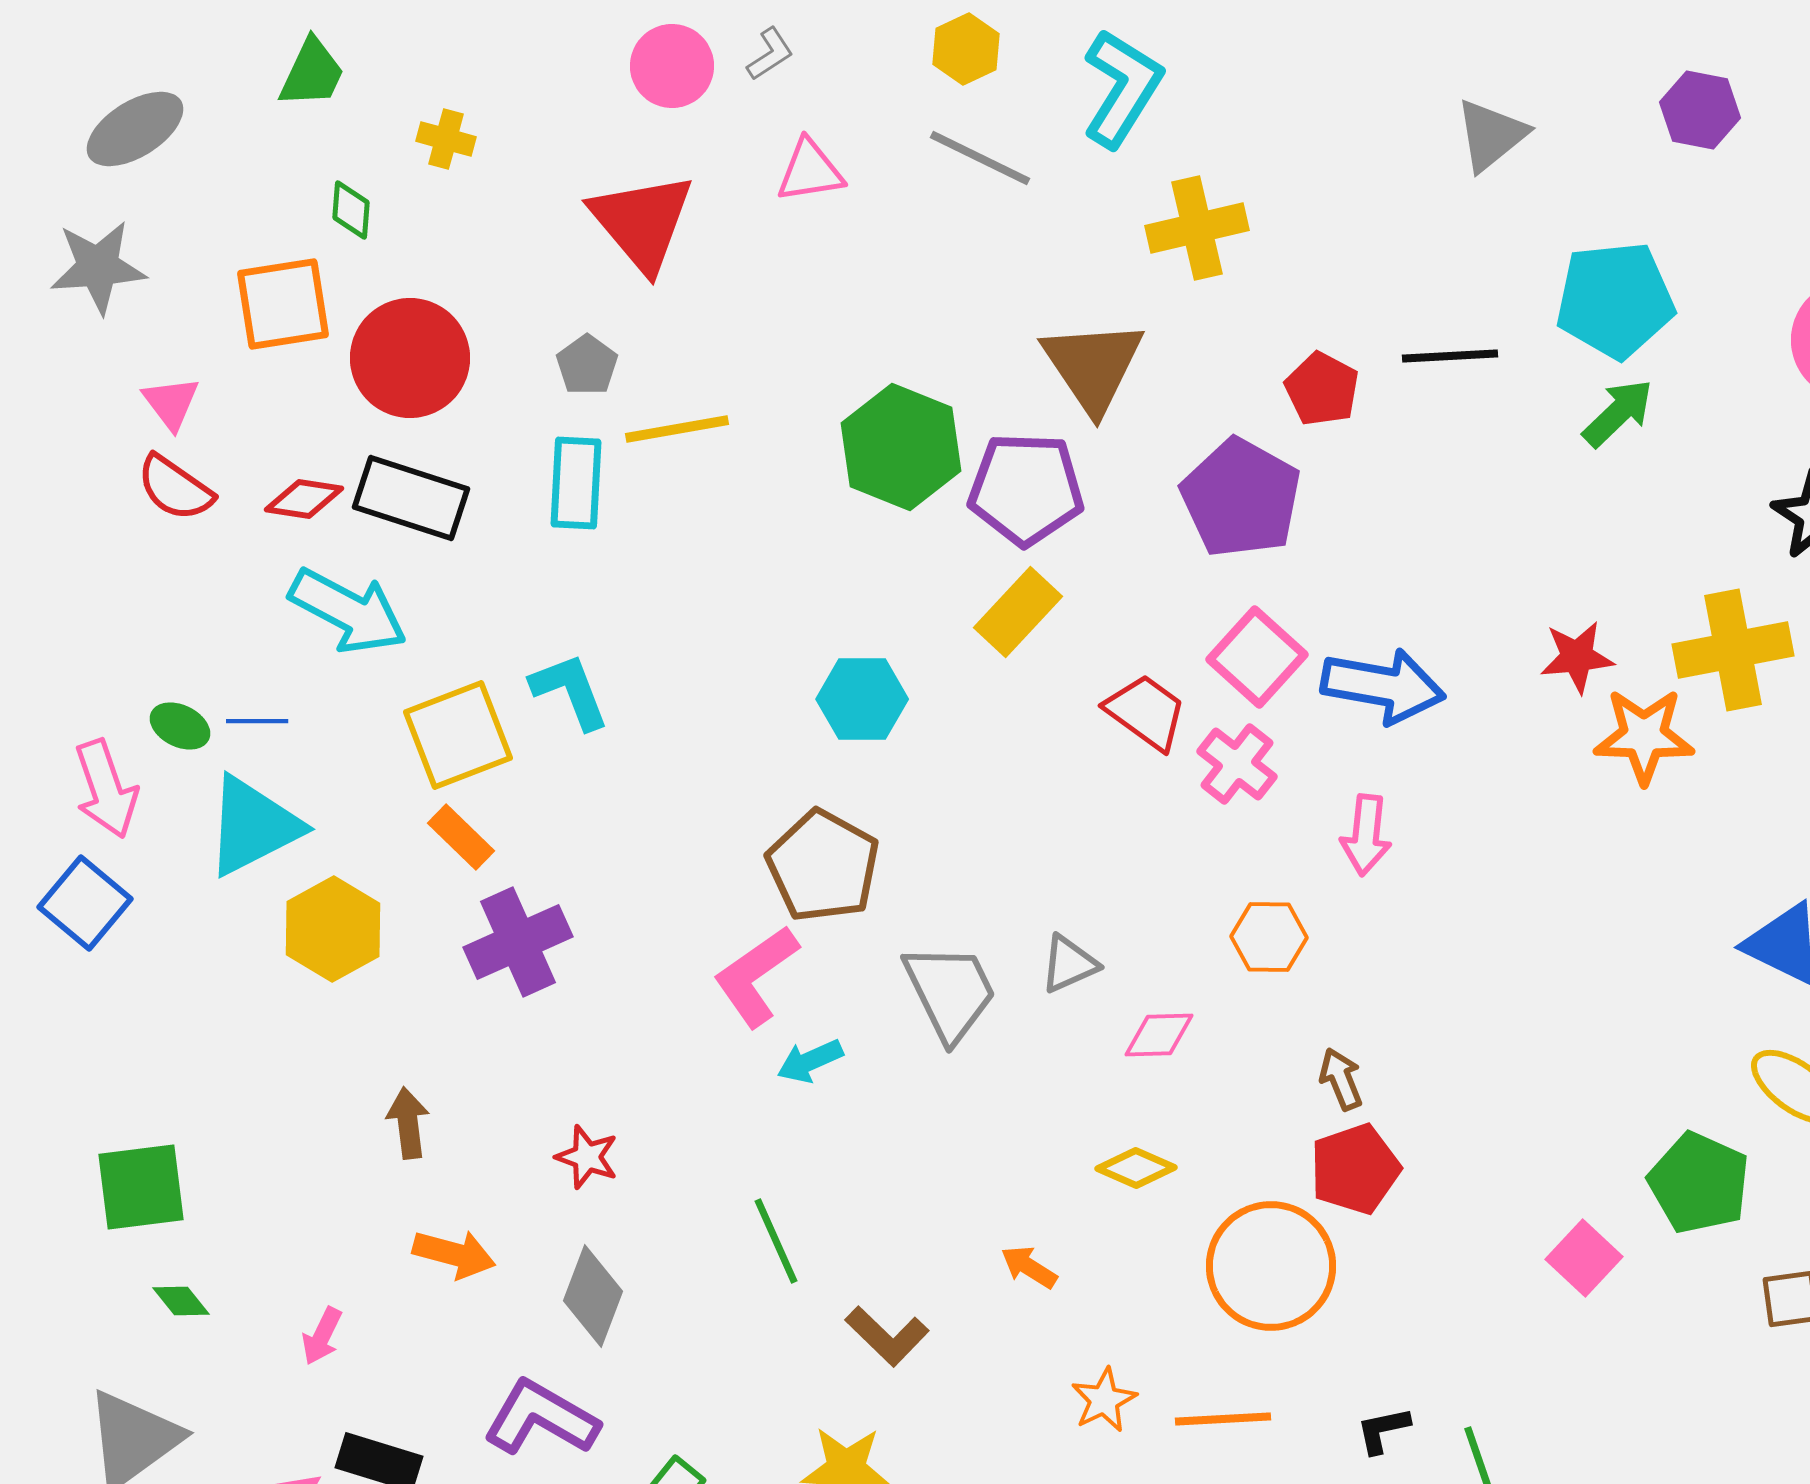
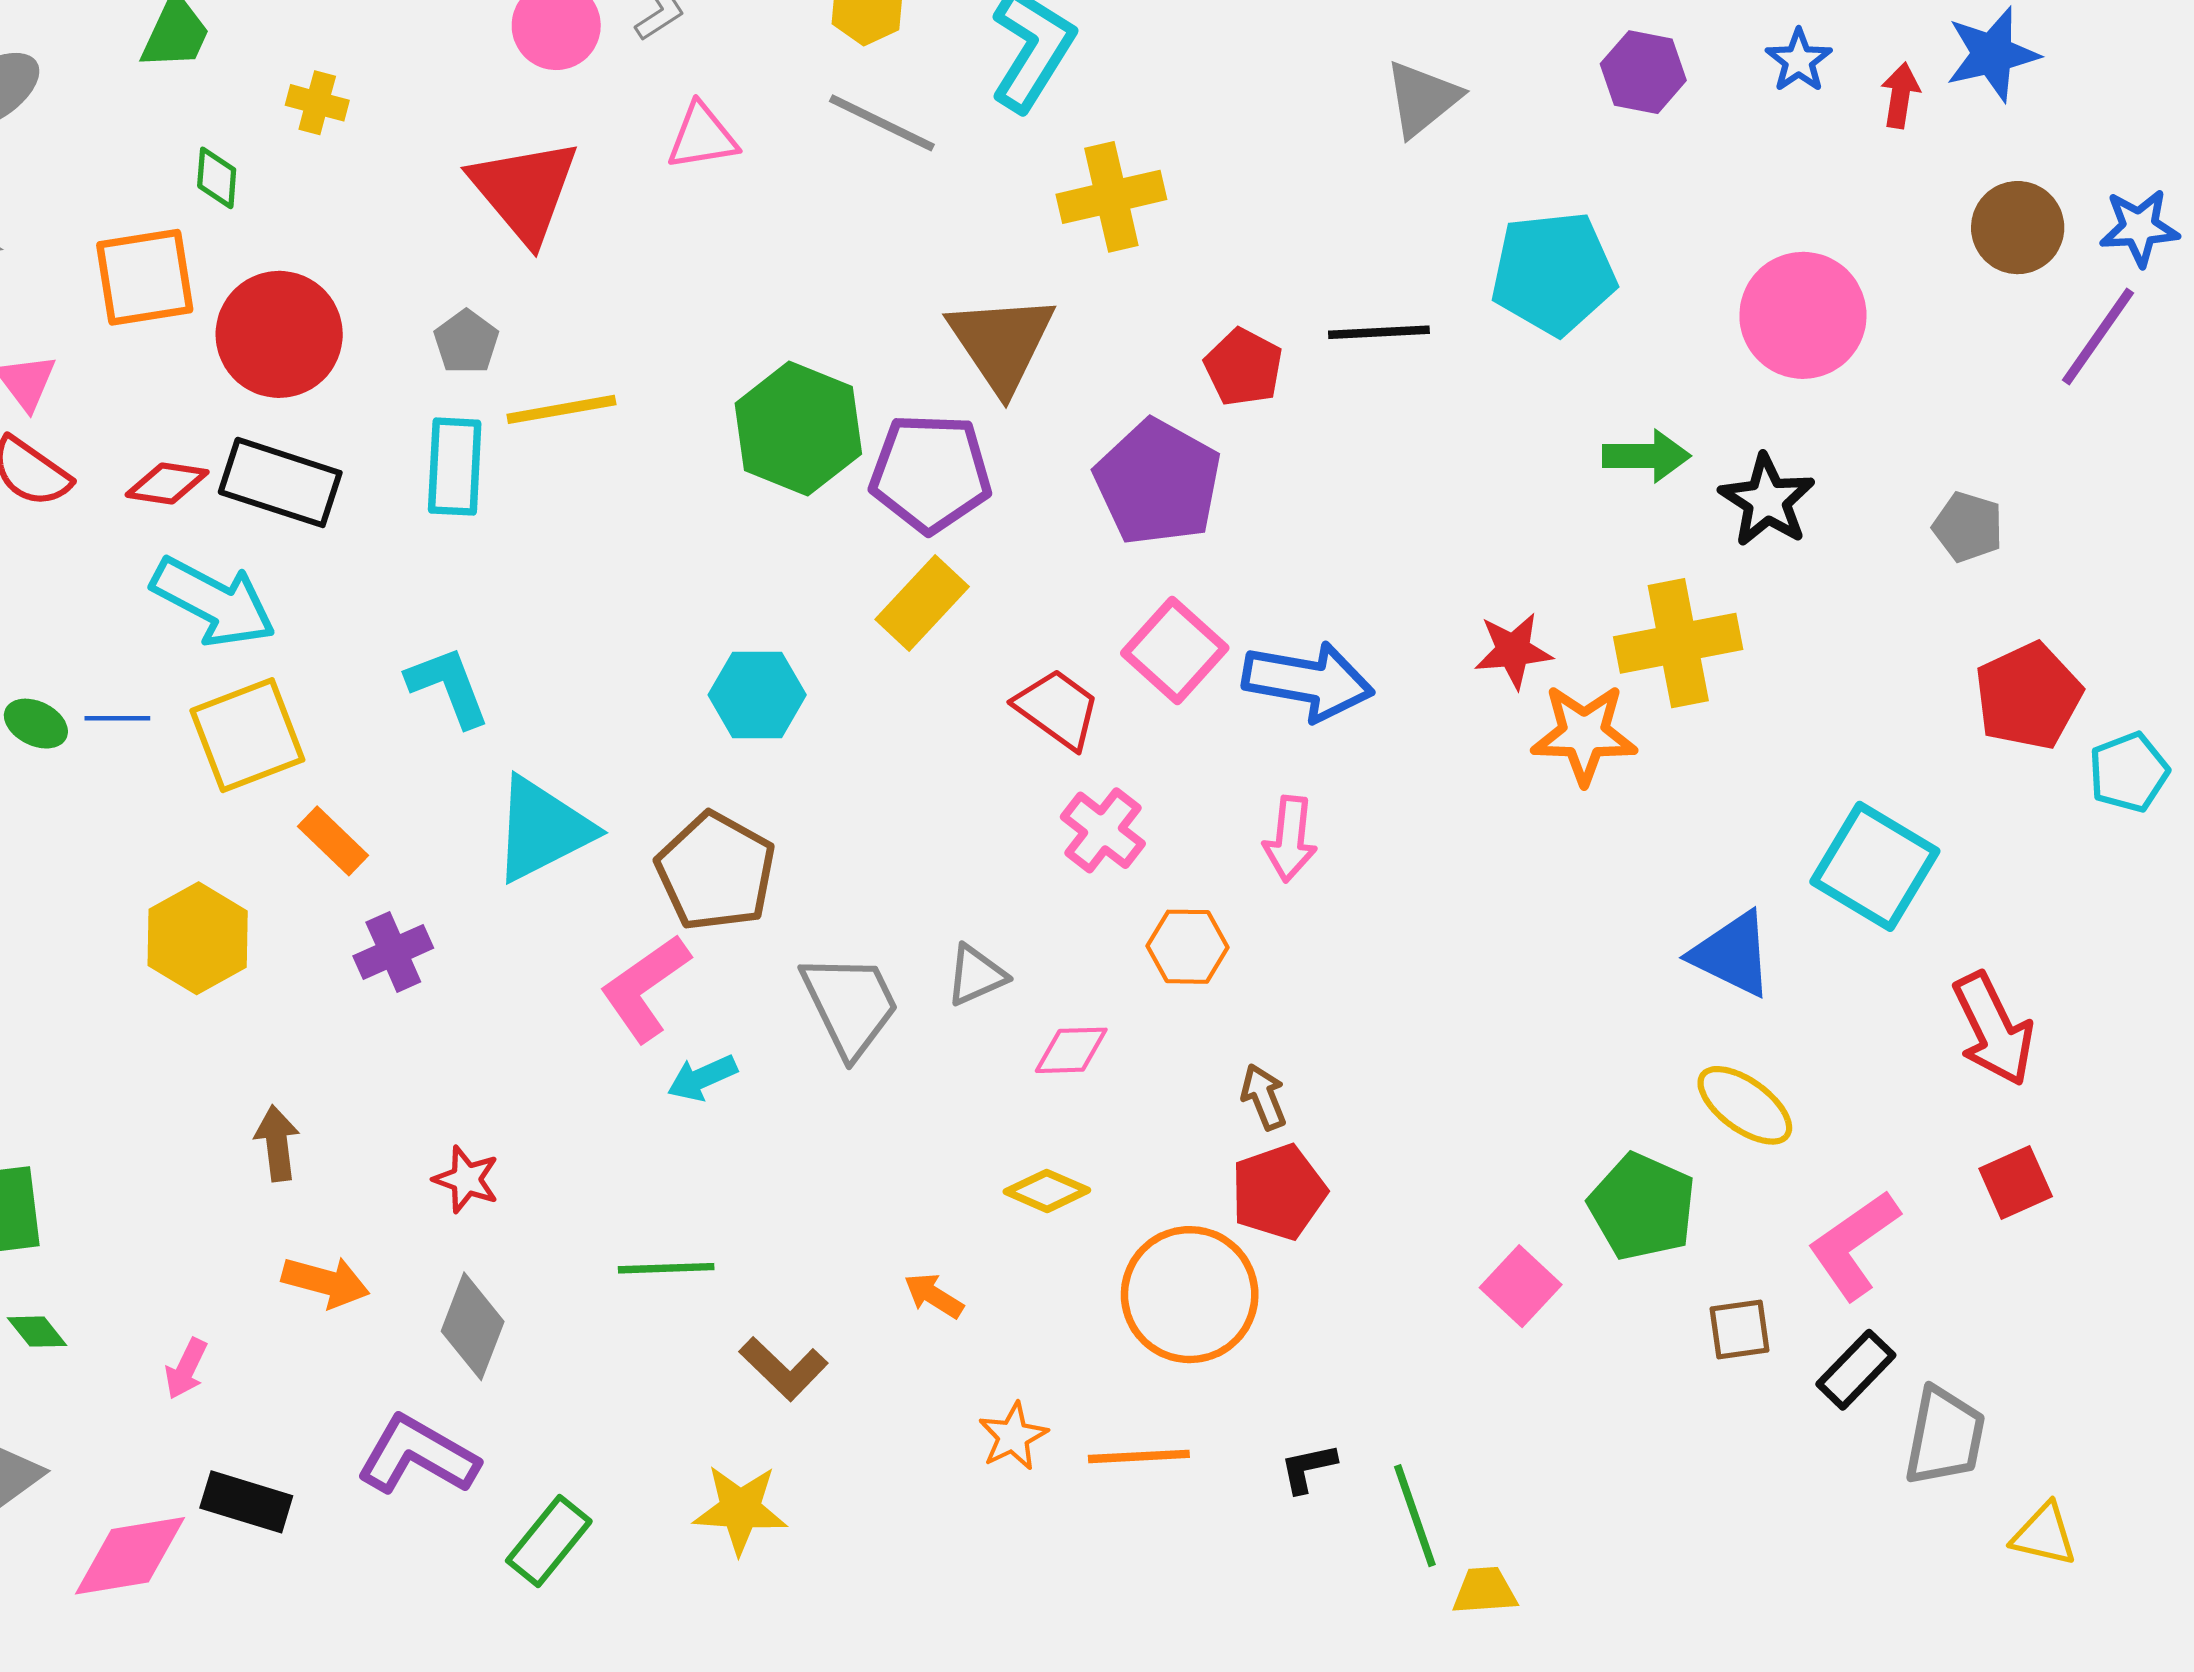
green arrow: (1618, 413) -> (1646, 456), moved, turned 44
yellow square: (458, 735) -> (247, 735), moved
pink cross: (1237, 764) -> (1103, 830), moved
cyan triangle: (253, 826) -> (542, 829), moved
purple cross: (518, 942) -> (393, 952), size x0.7
green line: (776, 1241) -> (666, 1268), turned -68

